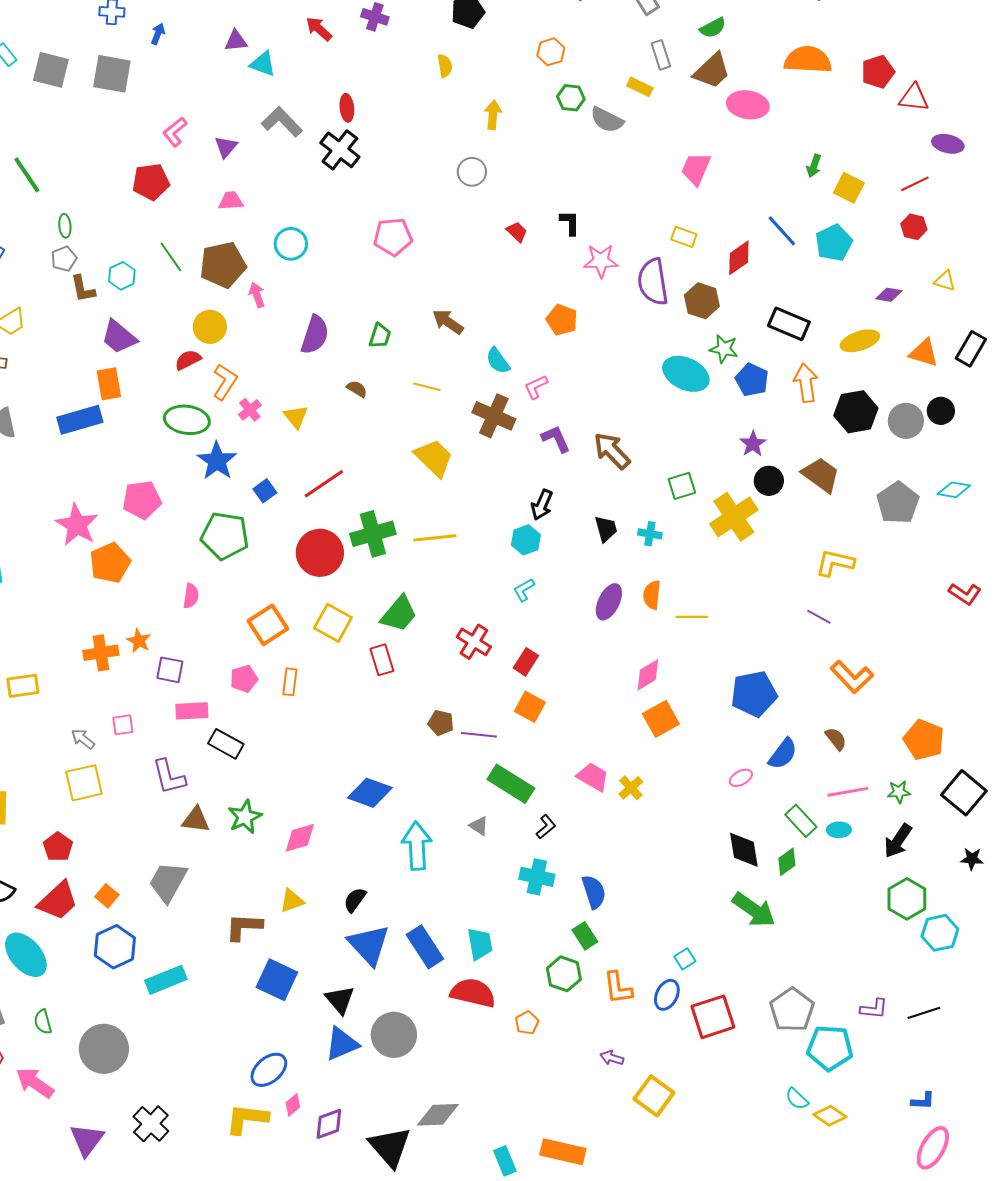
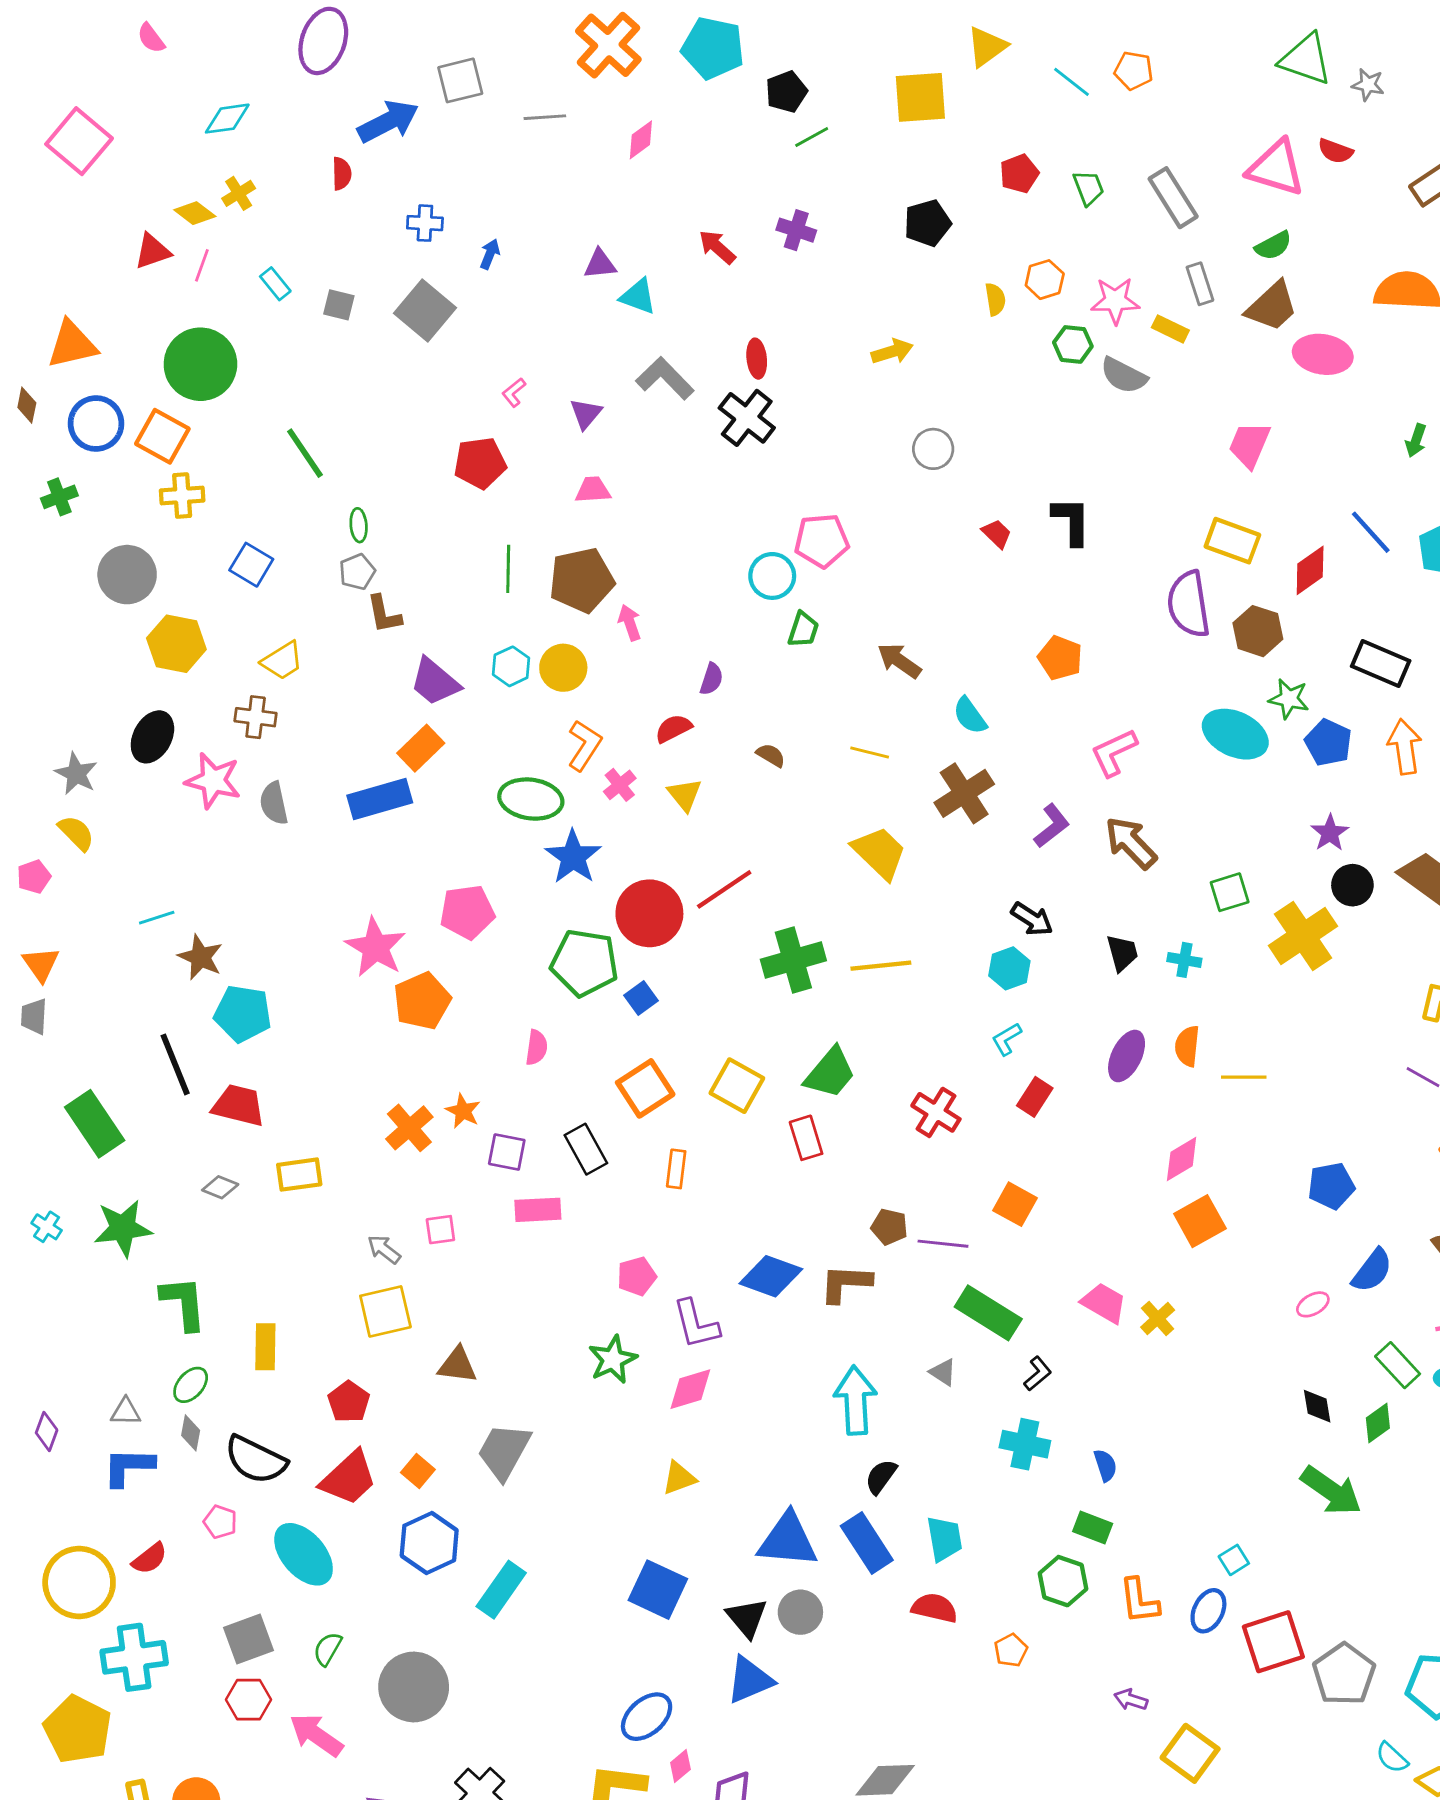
yellow semicircle: (445, 66) -> (995, 299), moved
gray square: (51, 70) -> (339, 305), size x0.6
gray square: (112, 74) -> (425, 311), turned 30
yellow arrow: (493, 115) -> (892, 352), moved, turned 68
pink L-shape: (175, 132) -> (514, 392), size x0.7
black L-shape: (570, 223) -> (1071, 521), size x1.4
yellow rectangle: (684, 237) -> (1232, 541), size x1.5
cyan circle: (291, 244) -> (772, 576), moved
green line: (171, 257) -> (508, 569), turned 36
pink star: (601, 261) -> (1115, 301), moved
cyan hexagon: (122, 276) -> (511, 666), moved
purple semicircle: (315, 335) -> (712, 679), size x0.6
green trapezoid: (380, 336) -> (803, 630), moved
red semicircle: (188, 360) -> (673, 728), moved
orange rectangle: (109, 384) -> (421, 748), turned 56
pink L-shape: (536, 387) -> (1114, 752), moved, size x1.4
brown cross: (494, 416) -> (964, 793), turned 33
purple L-shape: (556, 439) -> (1052, 826), turned 76
blue square: (265, 491) -> (641, 998), moved
black arrow: (542, 505) -> (1032, 919), turned -80
red circle: (320, 553) -> (649, 913), moved
orange cross: (101, 653) -> (409, 1128), turned -32
red rectangle: (526, 662) -> (1035, 1097), moved
pink pentagon: (244, 679) -> (637, 1276), moved
blue pentagon: (754, 694) -> (1331, 1186), size x0.7
black rectangle: (226, 744) -> (586, 1149), moved, turned 32
purple L-shape: (169, 777) -> (696, 1324), moved
blue diamond: (370, 793) -> (771, 1276), moved
brown triangle: (196, 820) -> (457, 1365), moved
black diamond: (744, 850) -> (1317, 1406), size x0.7
blue semicircle: (594, 892) -> (1105, 1465), size x0.7
black semicircle: (355, 900) -> (881, 1477), moved
brown L-shape: (244, 927) -> (846, 1283), moved
green rectangle: (585, 936) -> (1093, 1527), turned -36
blue triangle: (369, 945) -> (788, 1540), turned -42
cyan rectangle: (166, 980) -> (501, 1590), turned -33
red semicircle: (473, 993) -> (935, 1608), size x0.7
gray pentagon: (792, 1010) -> (1344, 1674), moved
green semicircle: (43, 1022) -> (328, 1649), turned 45
gray circle: (394, 1035) -> (800, 1612), moved, size x0.7

